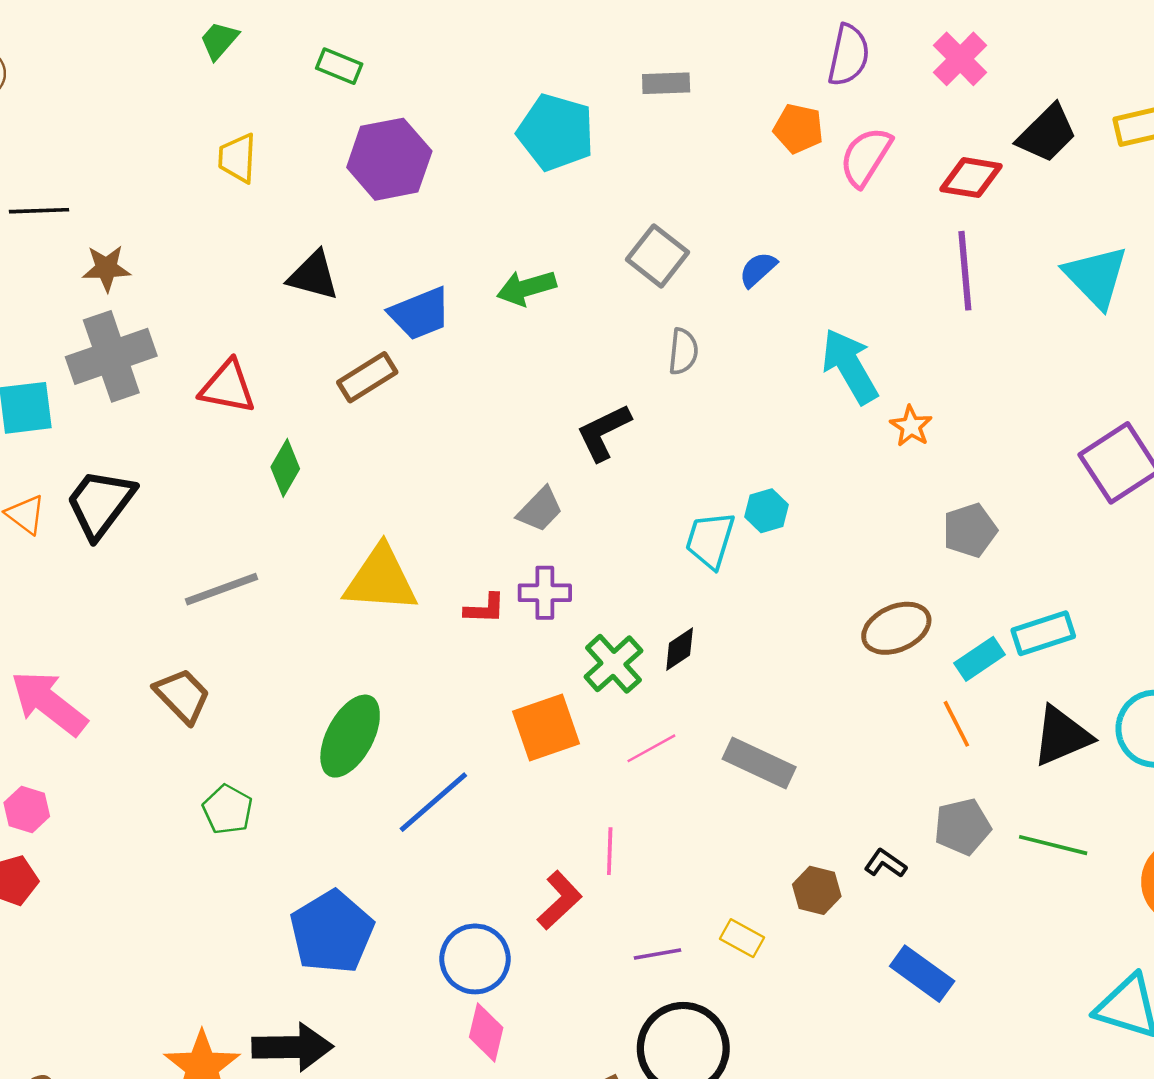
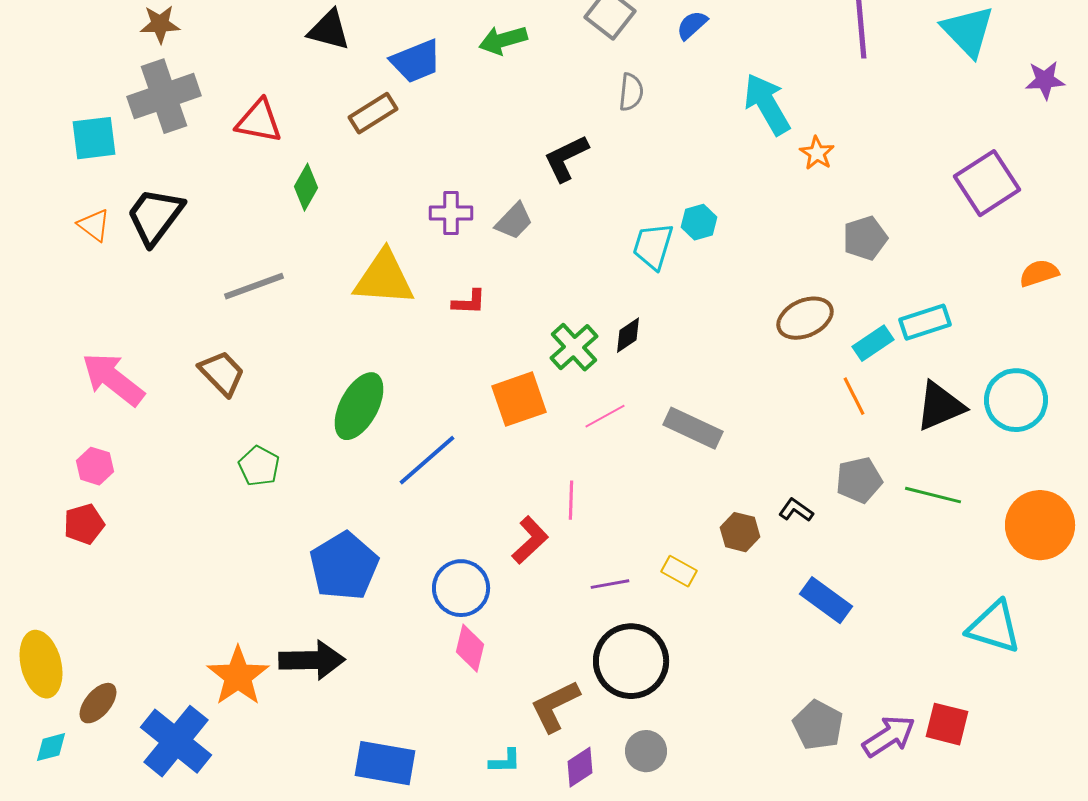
purple cross: (545, 593) -> (451, 213), moved

